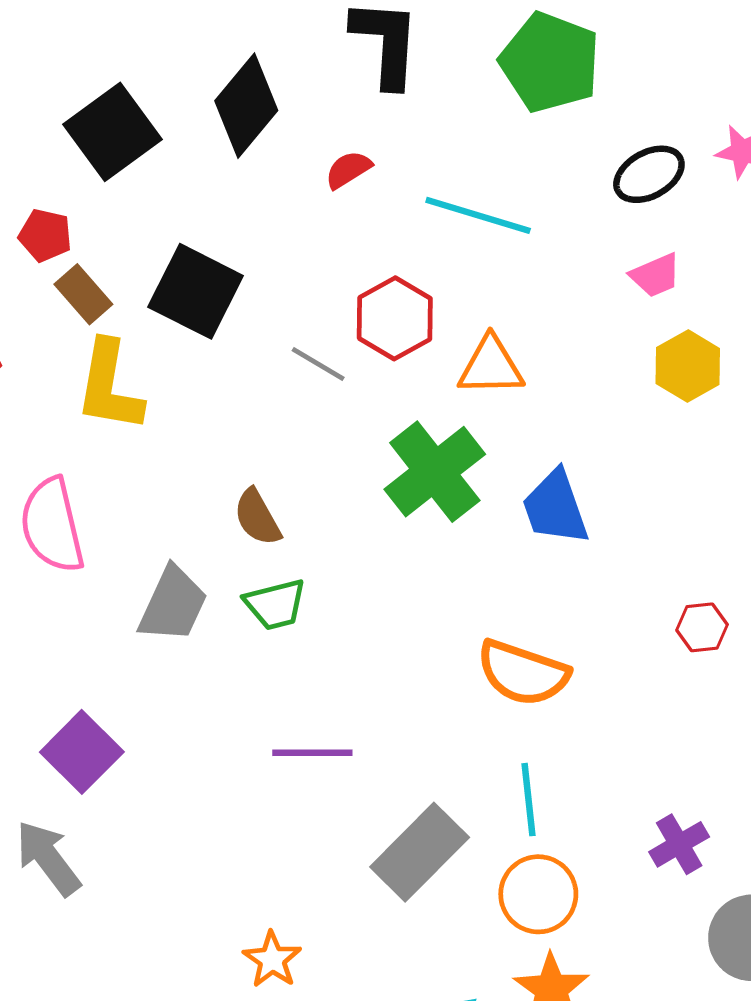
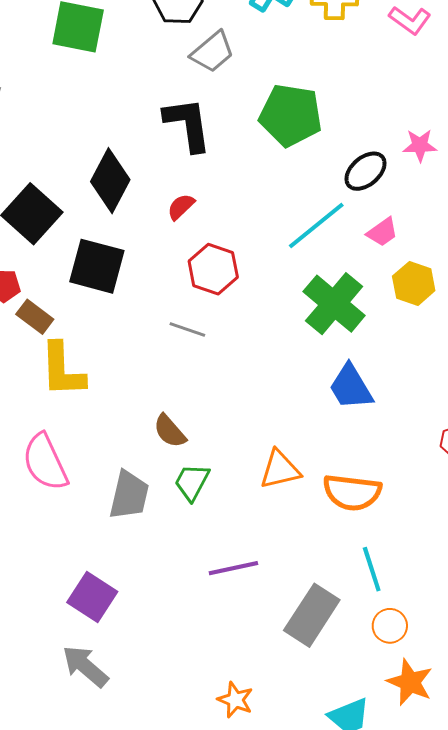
cyan line: (478, 215) -> (316, 226), moved, turned -44
black square: (196, 291) -> (97, 266), moved
red hexagon: (395, 318) -> (213, 269), moved
orange triangle: (491, 366) -> (280, 470), moved
green cross: (435, 472) -> (334, 304), moved
green trapezoid: (275, 604) -> (192, 482), turned 144
orange circle: (538, 894) -> (390, 626), size x0.7

